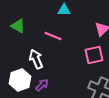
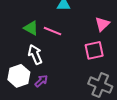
green triangle: (18, 26) -> (31, 28), moved

